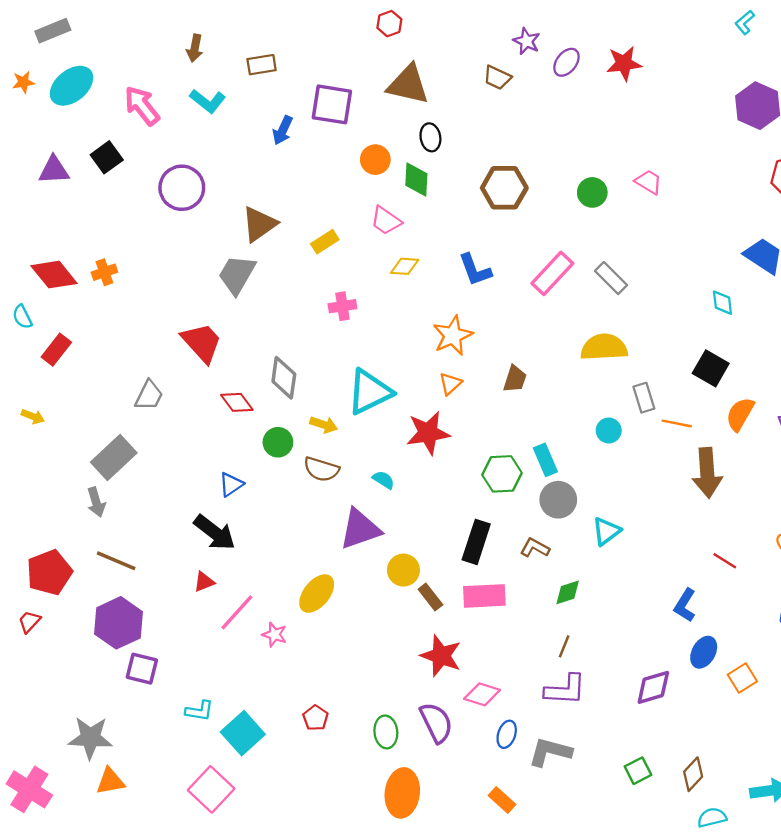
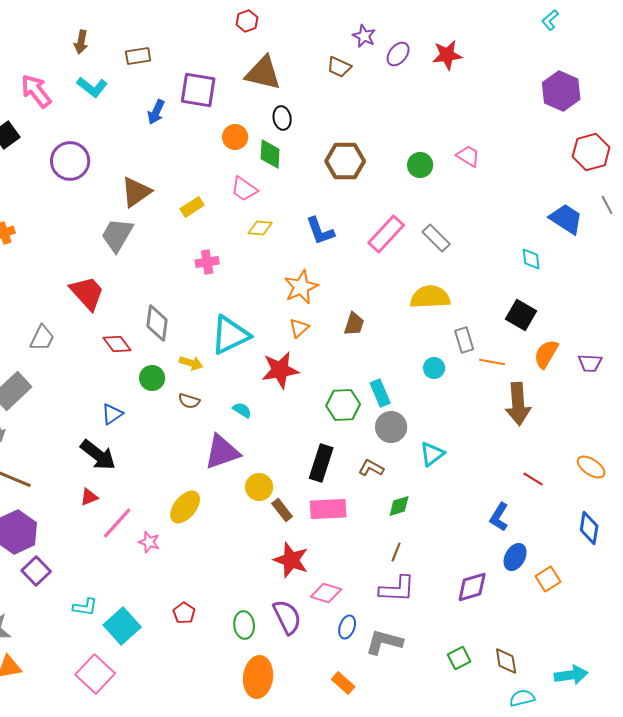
brown semicircle: (321, 469) -> (189, 401), size x0.7
purple square: (142, 669) -> (36, 571), turned 32
brown diamond: (693, 774) -> (506, 661), turned -52

